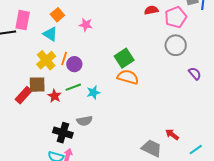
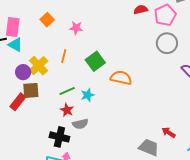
cyan triangle: (50, 34) -> (15, 45), moved
green square: (124, 58) -> (95, 61), moved
orange line: (64, 59) -> (64, 56), moved
purple circle: (74, 64) -> (23, 72), moved
red star: (55, 96) -> (67, 110), moved

